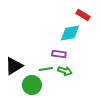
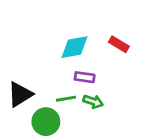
red rectangle: (83, 15) -> (119, 44), moved
cyan diamond: (70, 33) -> (75, 47), moved

